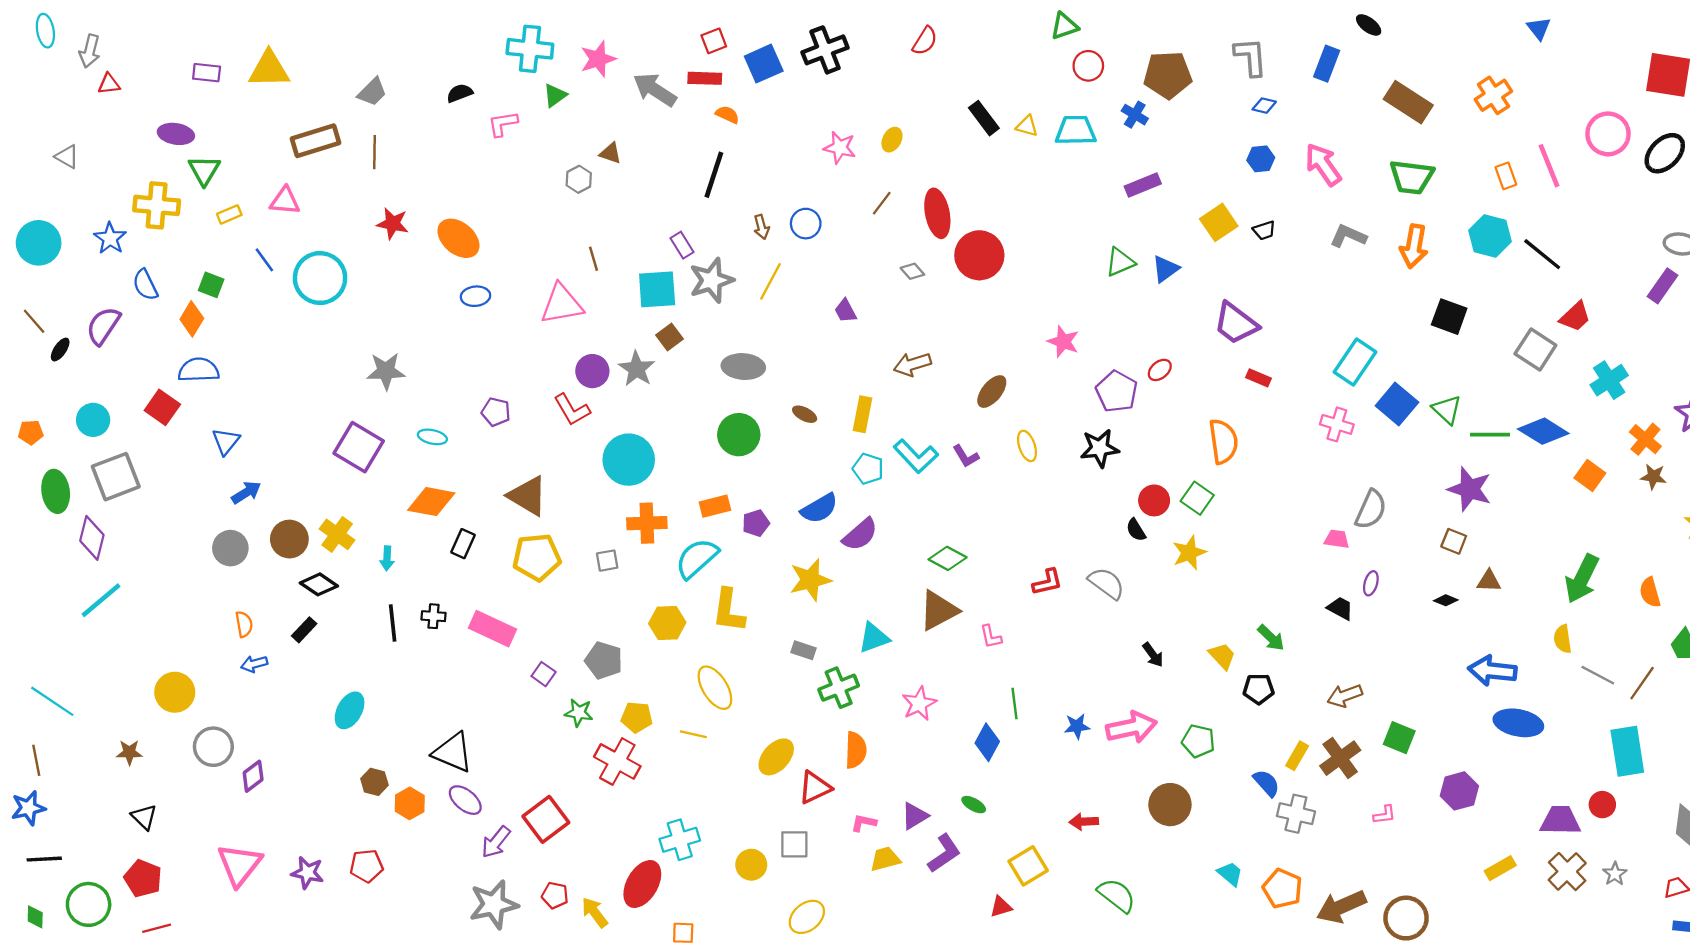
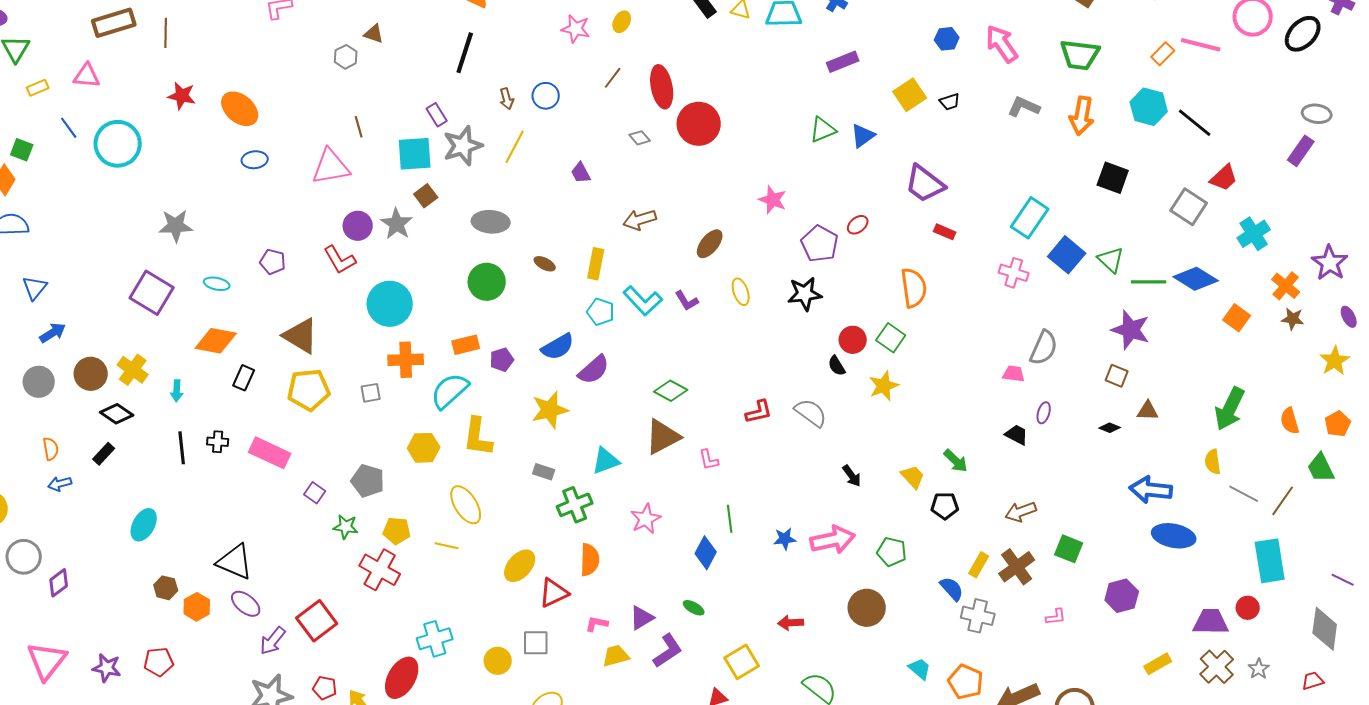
pink line: (1549, 166) -> (1201, 45), turned -54
orange rectangle: (1506, 176) -> (1163, 54), turned 65

